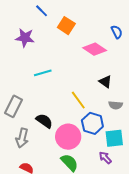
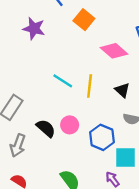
cyan line: (43, 73) -> (63, 81), moved, turned 42
yellow line: (78, 100) -> (90, 86), moved, turned 36
pink circle: (68, 137) -> (70, 125), moved, size x0.6

